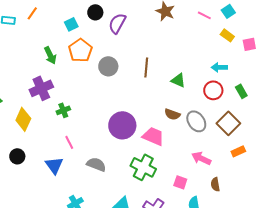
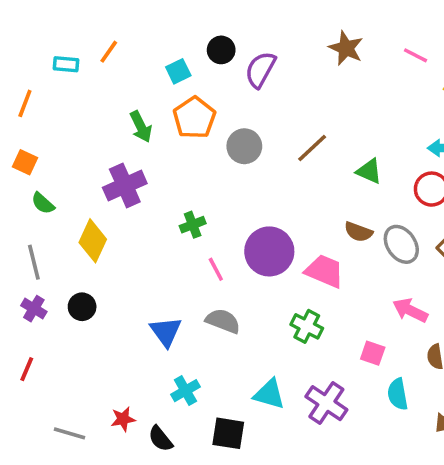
brown line: (146, 67) -> (312, 148), turned 42
green cross: (63, 110) -> (193, 225), moved
pink line: (69, 142) -> (216, 269), moved
blue triangle: (54, 165) -> (166, 332), moved
green cross: (143, 167) -> (307, 326), size x0.7

